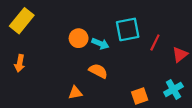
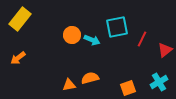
orange arrow: (20, 63) -> (18, 58), turned 42
orange semicircle: (98, 71) -> (90, 78), moved, turned -42

